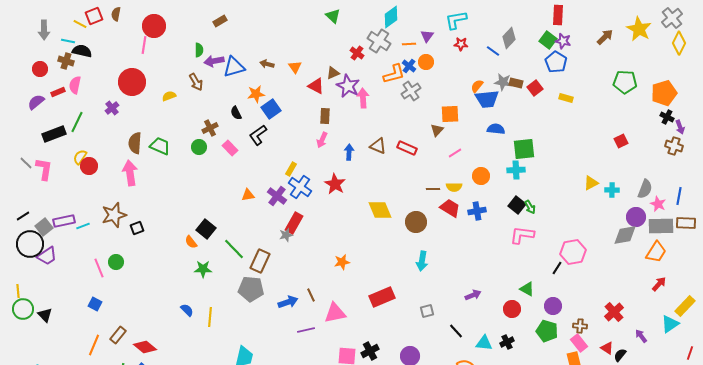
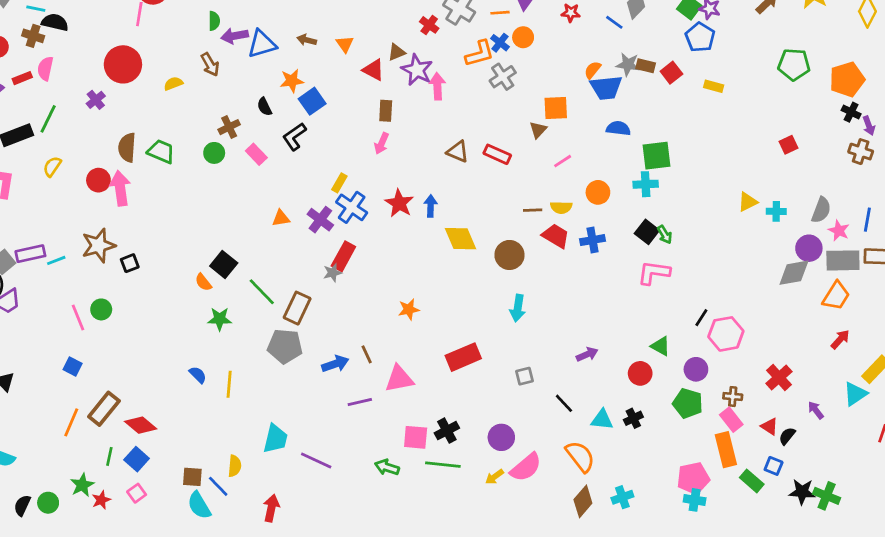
blue arrow: (349, 152) -> (431, 206), moved
red circle: (89, 166) -> (98, 180), moved
pink hexagon: (573, 252) -> (726, 334), moved
brown rectangle: (118, 335) -> (104, 409), size x1.4

